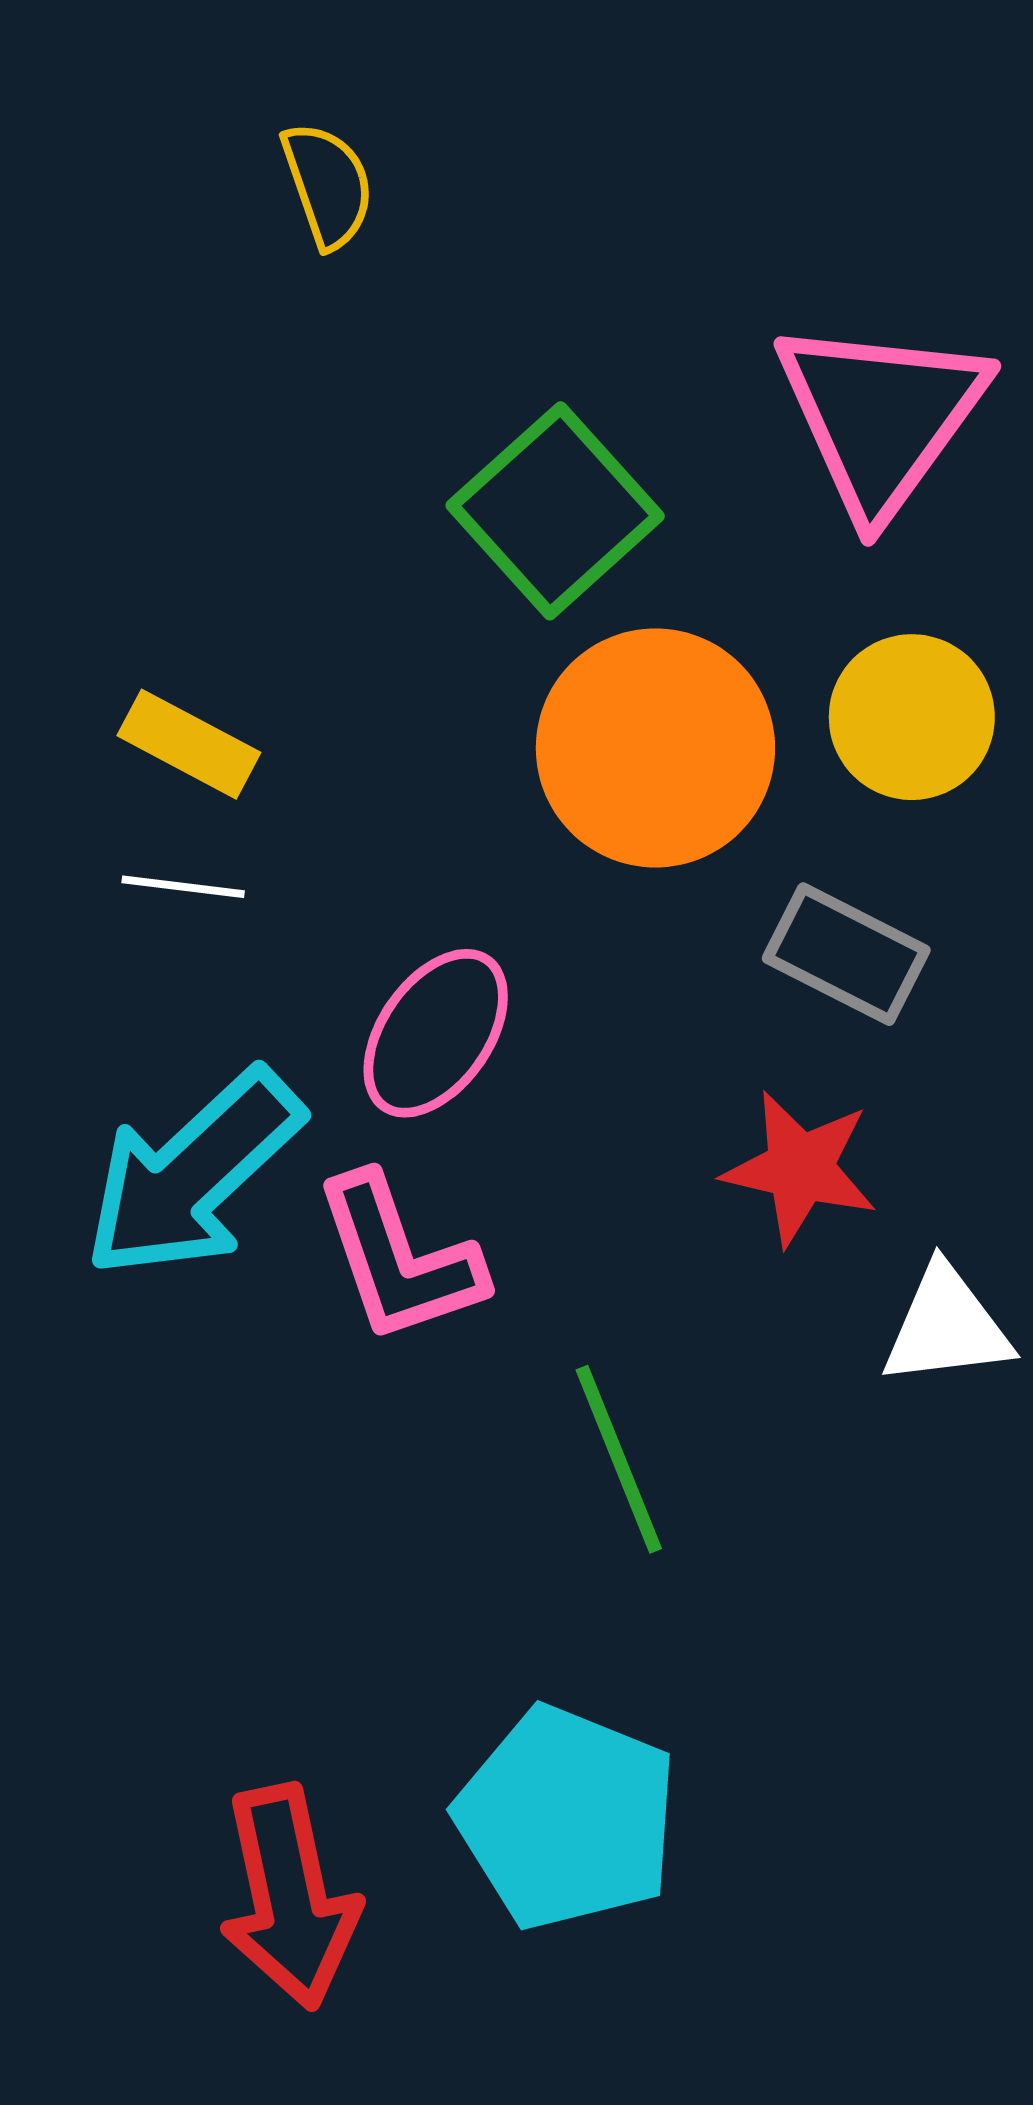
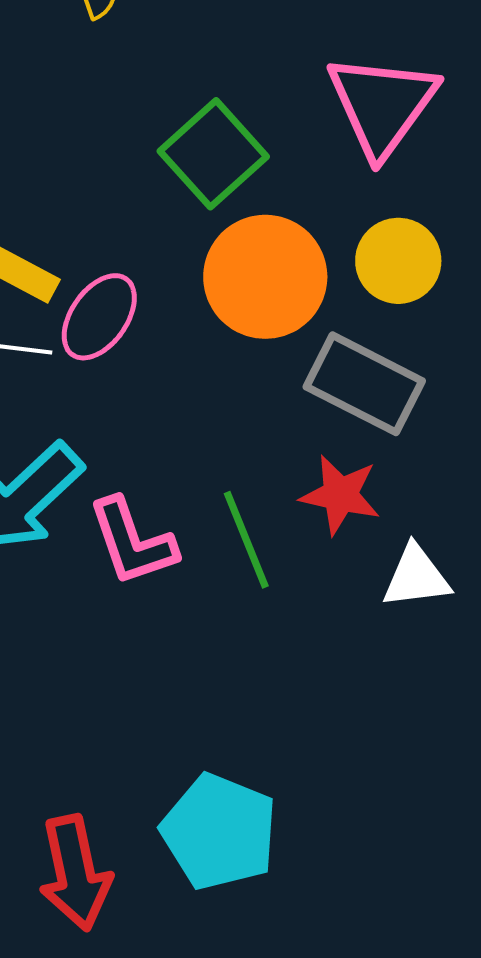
gray rectangle: (846, 954) -> (364, 384), size x1.4
pink ellipse: (436, 1033) -> (99, 317), moved
green line: (619, 1459) -> (246, 540), moved

